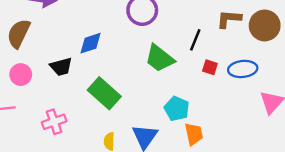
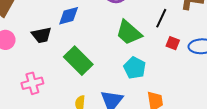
cyan pentagon: (177, 109) -> (135, 68), moved

